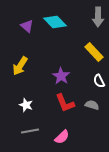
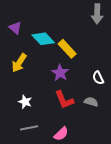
cyan diamond: (55, 22) -> (43, 39), moved
purple triangle: (27, 26) -> (15, 28), moved
yellow rectangle: (94, 52) -> (67, 49), moved

